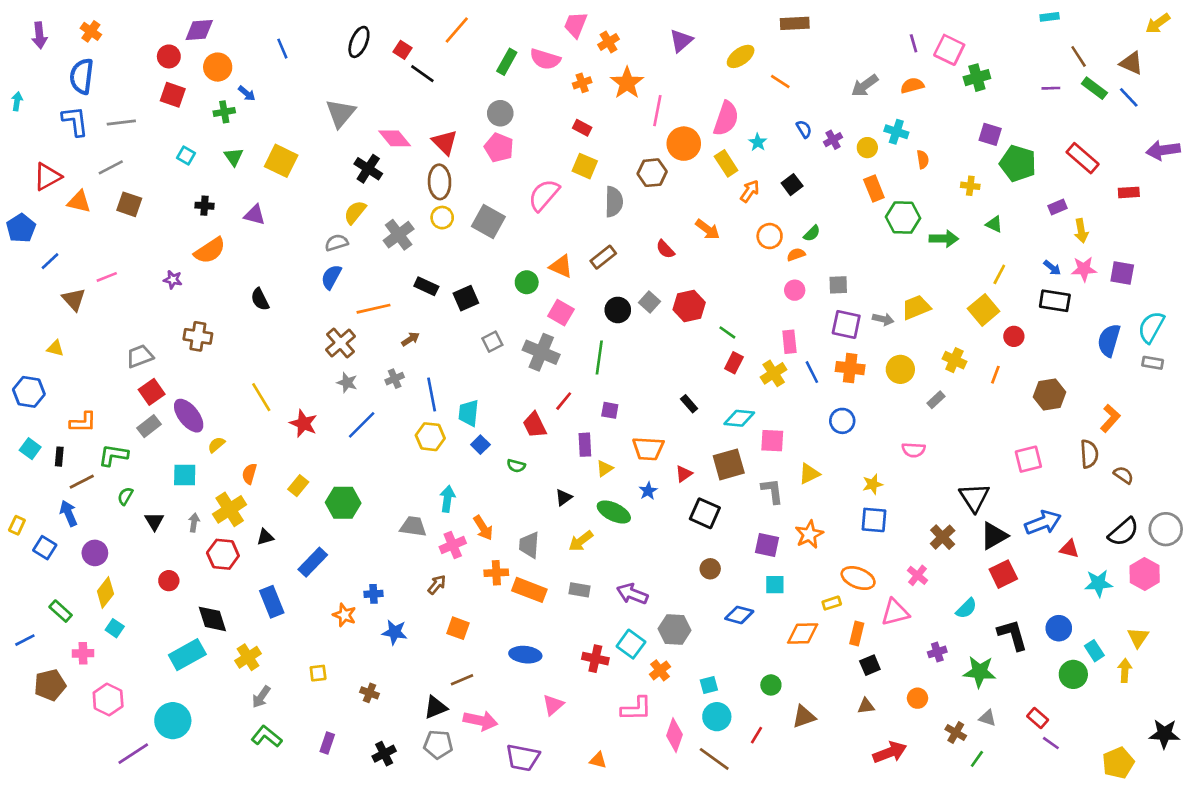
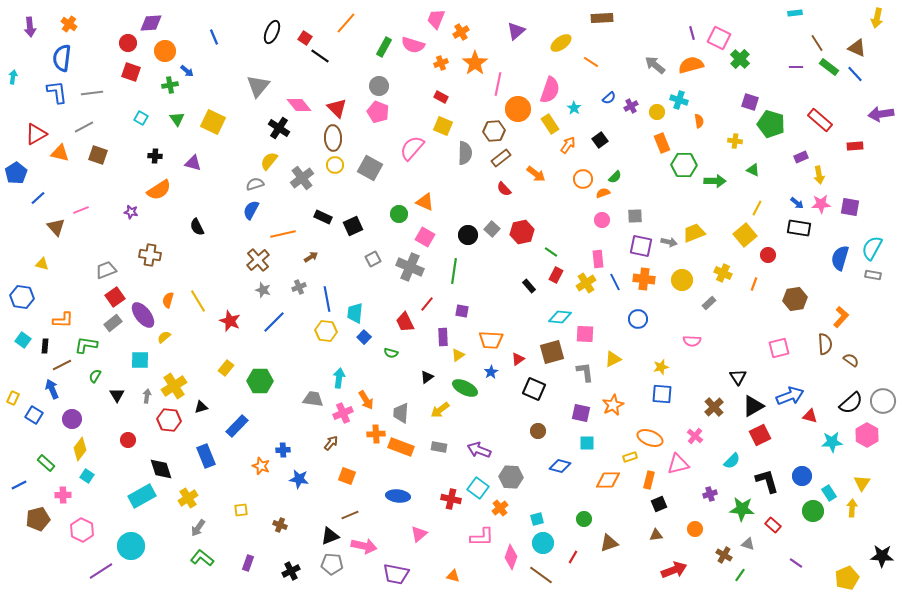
yellow arrow: (1158, 23) -> (877, 18), turned -42
green cross: (977, 78) -> (740, 59), turned -30
gray arrow: (865, 86) -> (655, 65), turned 75
orange semicircle: (912, 86) -> (691, 65), size x1.4
blue semicircle: (804, 129) -> (609, 98), turned 80
brown rectangle: (603, 257) -> (501, 158), moved
black rectangle: (689, 404) -> (529, 286), moved
orange semicircle: (249, 474) -> (168, 300), moved
black triangle: (974, 497) -> (738, 377), size x0.7
red rectangle: (1038, 718) -> (773, 525), moved

